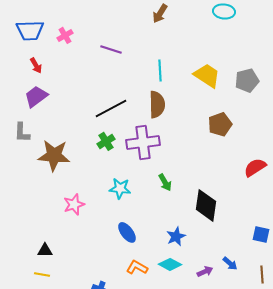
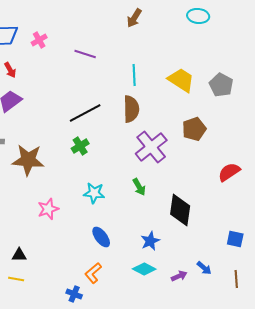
gray pentagon: (247, 80) -> (221, 85), turned -30
purple cross: (143, 142) -> (151, 147), moved, turned -32
orange L-shape: (137, 267) -> (93, 273), moved, turned -70

